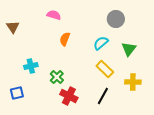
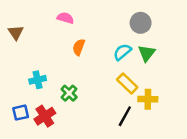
green triangle: (129, 49) -> (147, 53), moved
yellow cross: (133, 82) -> (148, 99), moved
red cross: (69, 96) -> (45, 116), moved, turned 30

